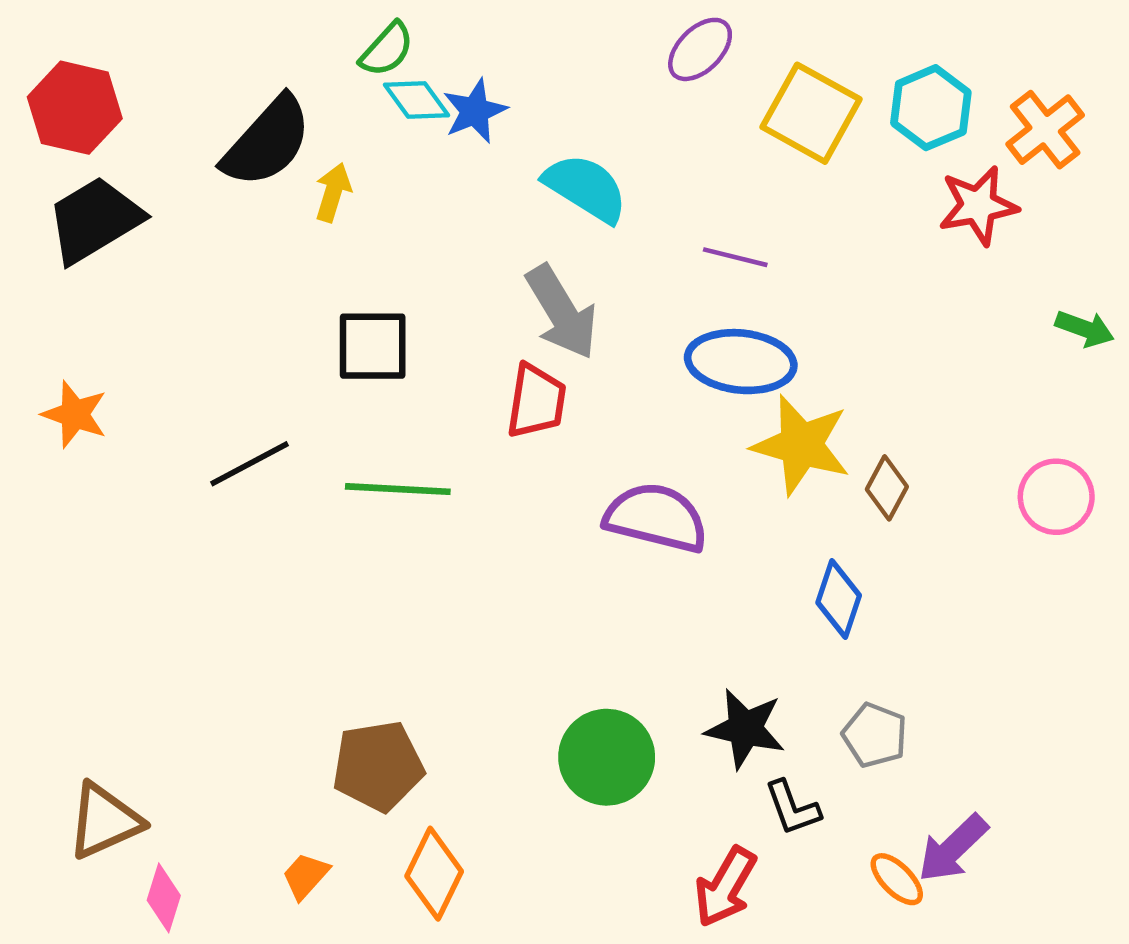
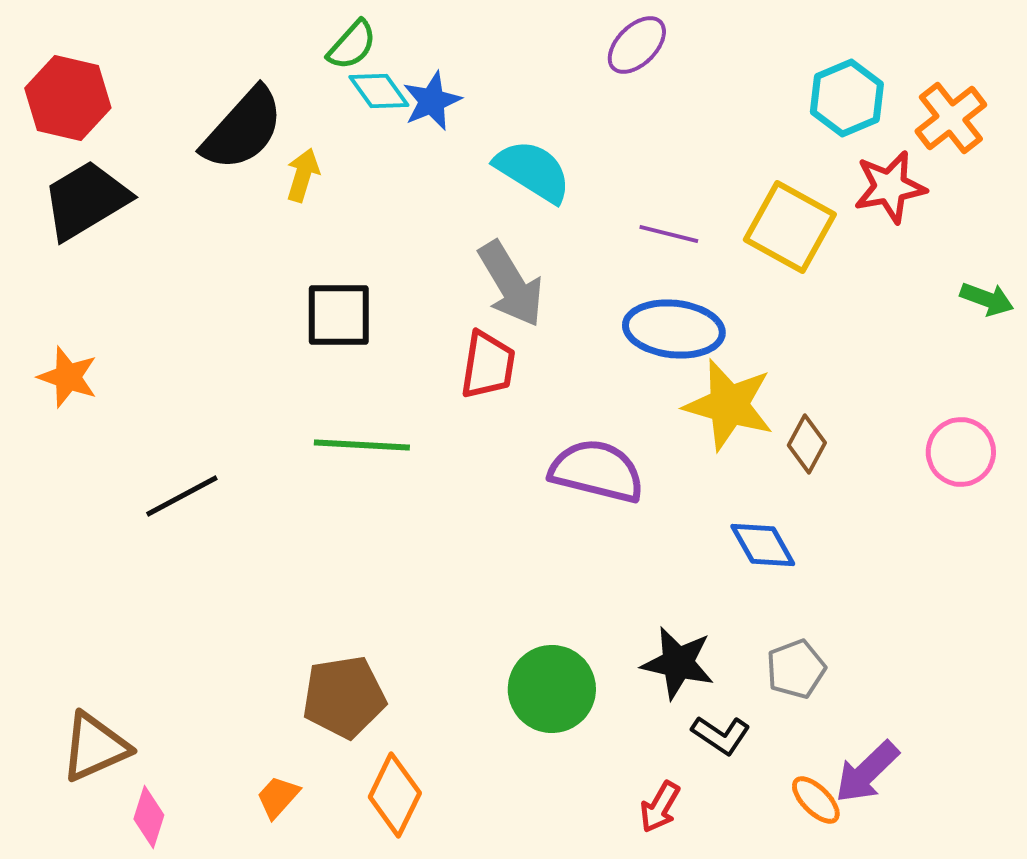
yellow square: (811, 113) -> (790, 227), moved
black line: (249, 464) -> (182, 496), moved
blue diamond: (839, 599) -> (763, 545), turned -48
gray pentagon: (875, 735) -> (796, 669), turned 30
black L-shape: (792, 808) -> (721, 735), turned -36
red arrow: (725, 887) -> (660, 807), size x0.7

